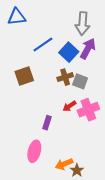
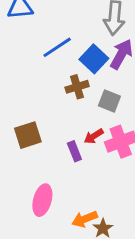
brown square: (24, 76) -> (28, 135), moved
brown cross: (65, 77) -> (77, 87), moved
purple rectangle: (47, 123) -> (74, 151), moved, turned -40

